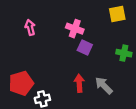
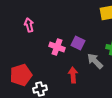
pink cross: (75, 29) -> (57, 47), moved
gray arrow: (104, 85) -> (95, 61), moved

